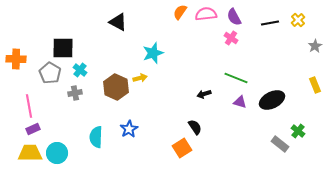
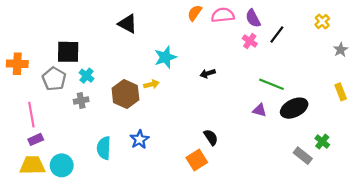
black line: (270, 23) -> (277, 35), moved, turned -42
green line: (236, 78) -> (271, 84), moved
black arrow: (204, 94) -> (208, 73), moved

